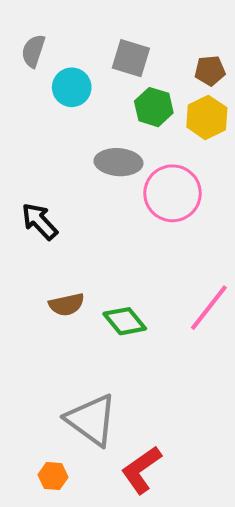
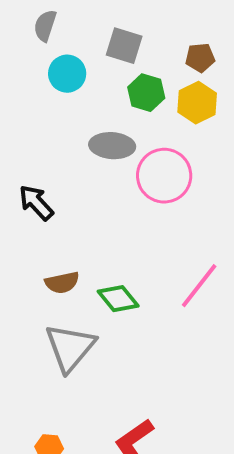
gray semicircle: (33, 51) -> (45, 26), moved
gray triangle: (91, 420) -> (70, 348), moved, turned 34

